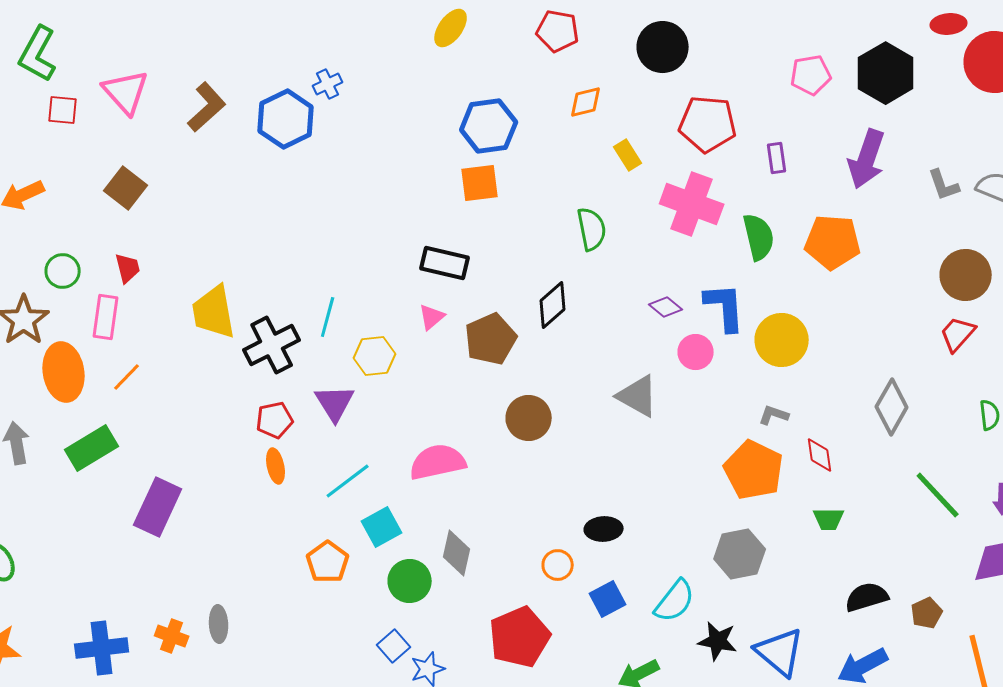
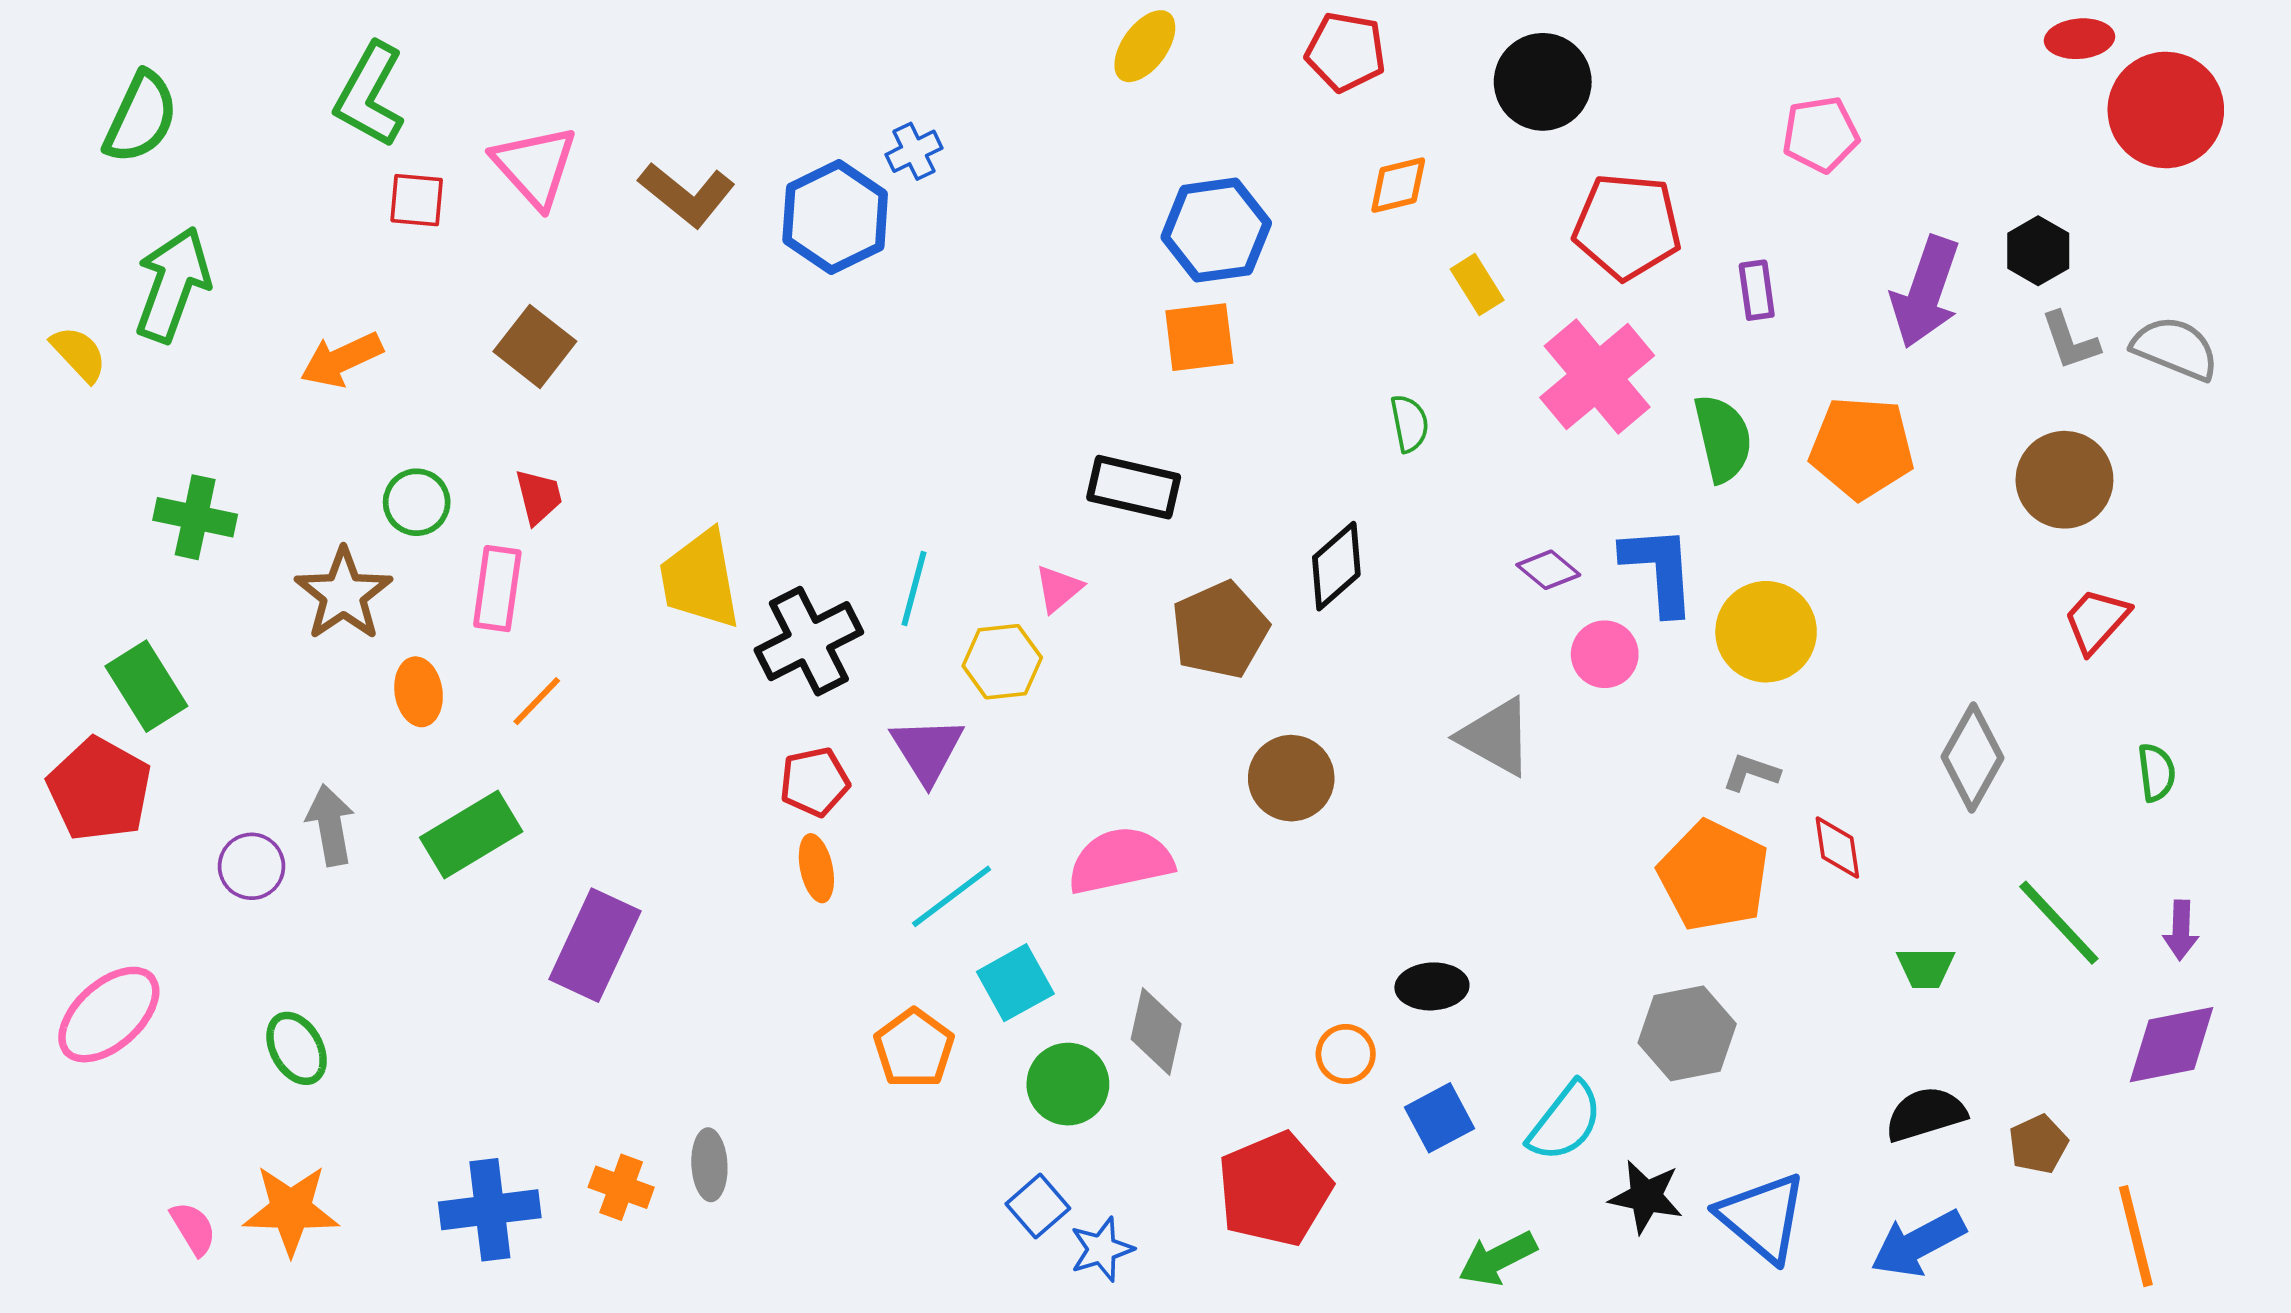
black hexagon: (886, 73) -> (2038, 251), moved, size x0.6
brown L-shape: (207, 107) -> (687, 194), turned 81
pink cross: (692, 204) -> (1597, 376), turned 30
green semicircle: (592, 229) -> (1409, 423), size x0.7
brown circle: (966, 275) -> (2064, 480), moved
pink triangle: (432, 317) -> (1059, 589), moved
orange ellipse: (64, 372) -> (419, 692), size x0.6
green trapezoid: (829, 519) -> (1926, 968), moved

